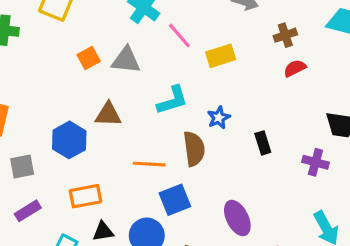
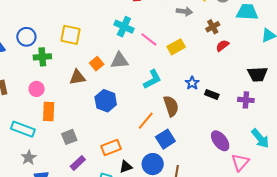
brown triangle: (108, 114) -> (77, 77), moved
blue star: (219, 118) -> (192, 83), moved
blue hexagon: (69, 140) -> (106, 101), moved
black rectangle: (263, 143) -> (212, 94), turned -40
orange line: (149, 164) -> (146, 121), turned -42
purple ellipse: (237, 218) -> (220, 141), moved

